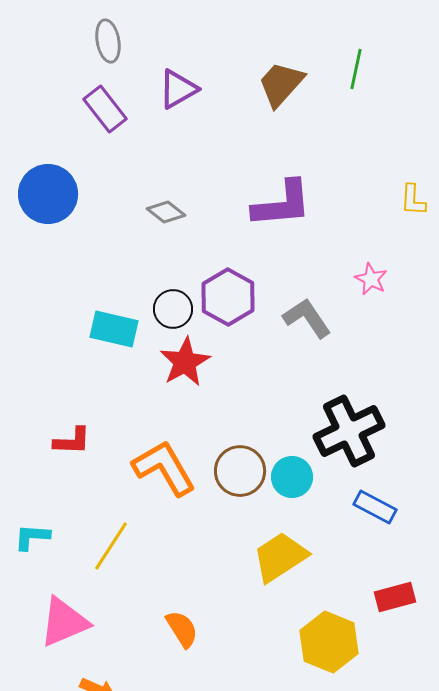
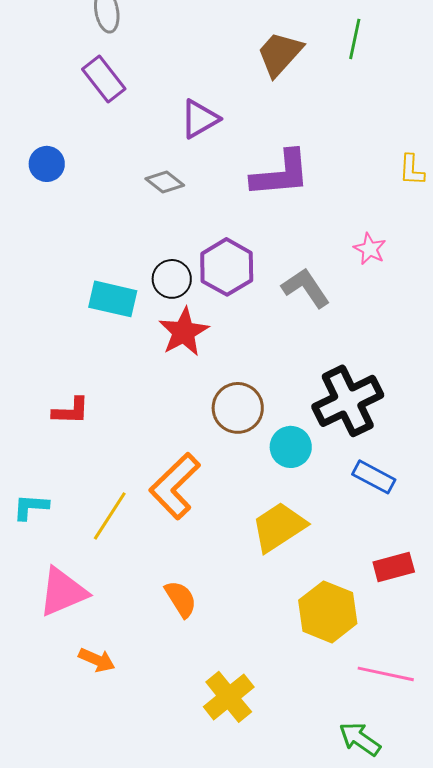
purple triangle: (178, 89) -> (200, 119), moved
blue circle: (48, 194) -> (47, 164), size x0.6
orange L-shape: (164, 468) -> (175, 486), moved, turned -104
brown circle: (240, 471) -> (238, 408), moved

